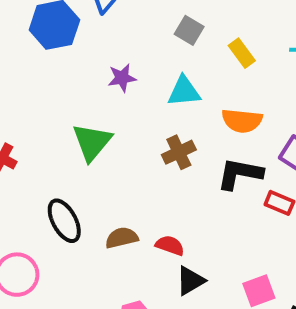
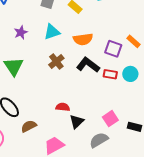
black L-shape: (240, 174) -> (88, 65), turned 40
brown semicircle: (122, 238) -> (29, 126), moved

